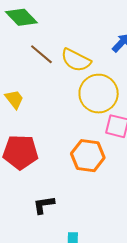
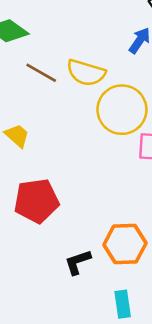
orange hexagon: (88, 156) -> (125, 244), moved

